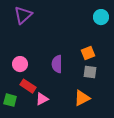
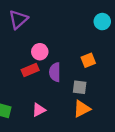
pink circle: (20, 64) -> (40, 52), moved
gray square: (90, 72) -> (80, 87), moved
red rectangle: (28, 86) -> (30, 70), moved, turned -56

